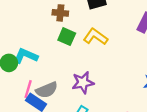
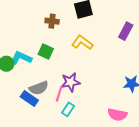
green square: (67, 37) -> (46, 52), moved
pink line: (28, 89) -> (59, 94), moved

